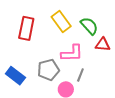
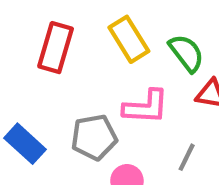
gray line: (80, 75) -> (187, 157), moved

